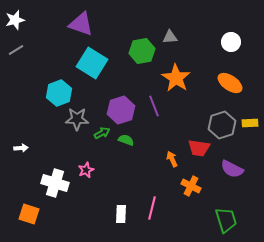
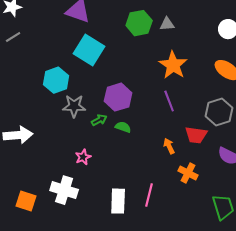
green hexagon: (142, 51) -> (139, 23), moved
purple line: (154, 106) -> (169, 101), moved
white arrow: (21, 148) -> (18, 135), size x2.0
white cross: (55, 183) -> (64, 190), moved
white rectangle: (121, 214) -> (118, 201), size x1.4

